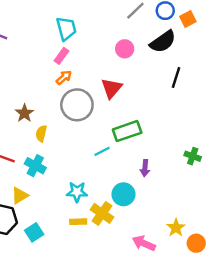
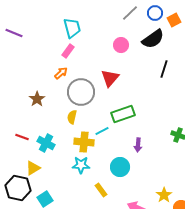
orange arrow: (64, 77) -> (61, 73), moved
yellow semicircle: (41, 133) -> (72, 117), moved
yellow cross: (102, 213) -> (84, 142), moved, turned -30
yellow rectangle: (78, 222) -> (101, 190), moved, turned 56

